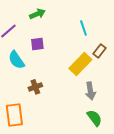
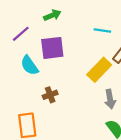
cyan line: (83, 28) -> (102, 31), turned -63
purple square: (37, 44) -> (52, 48), size x1.6

